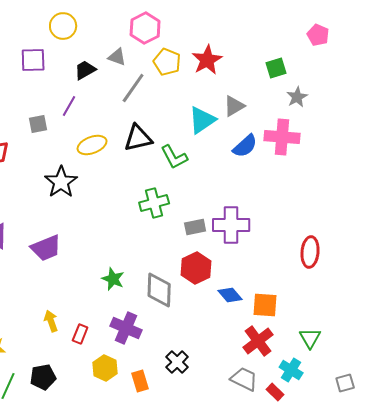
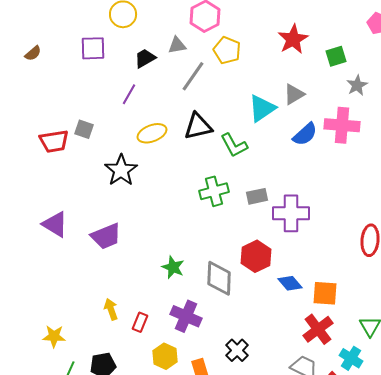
gray triangle: (117, 57) -> (177, 45), turned -30
red star: (207, 60) -> (293, 39), moved
gray square: (38, 124) -> (84, 129), moved, turned 30
gray rectangle: (195, 227) -> (257, 196), moved

